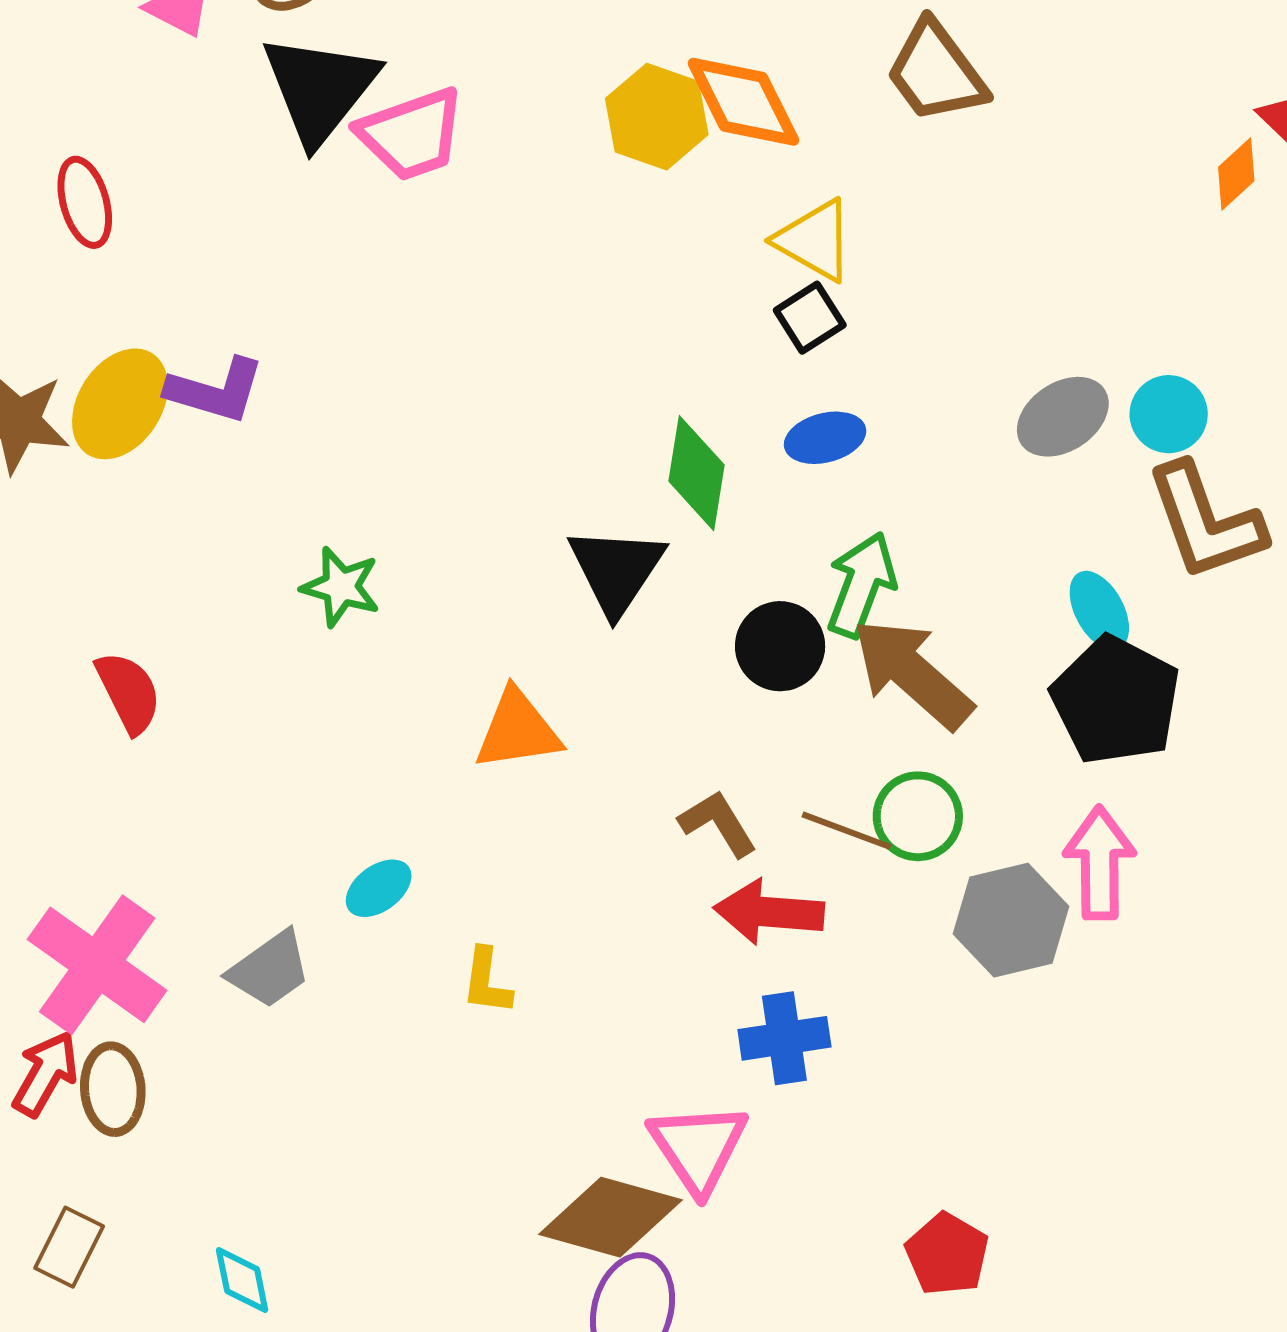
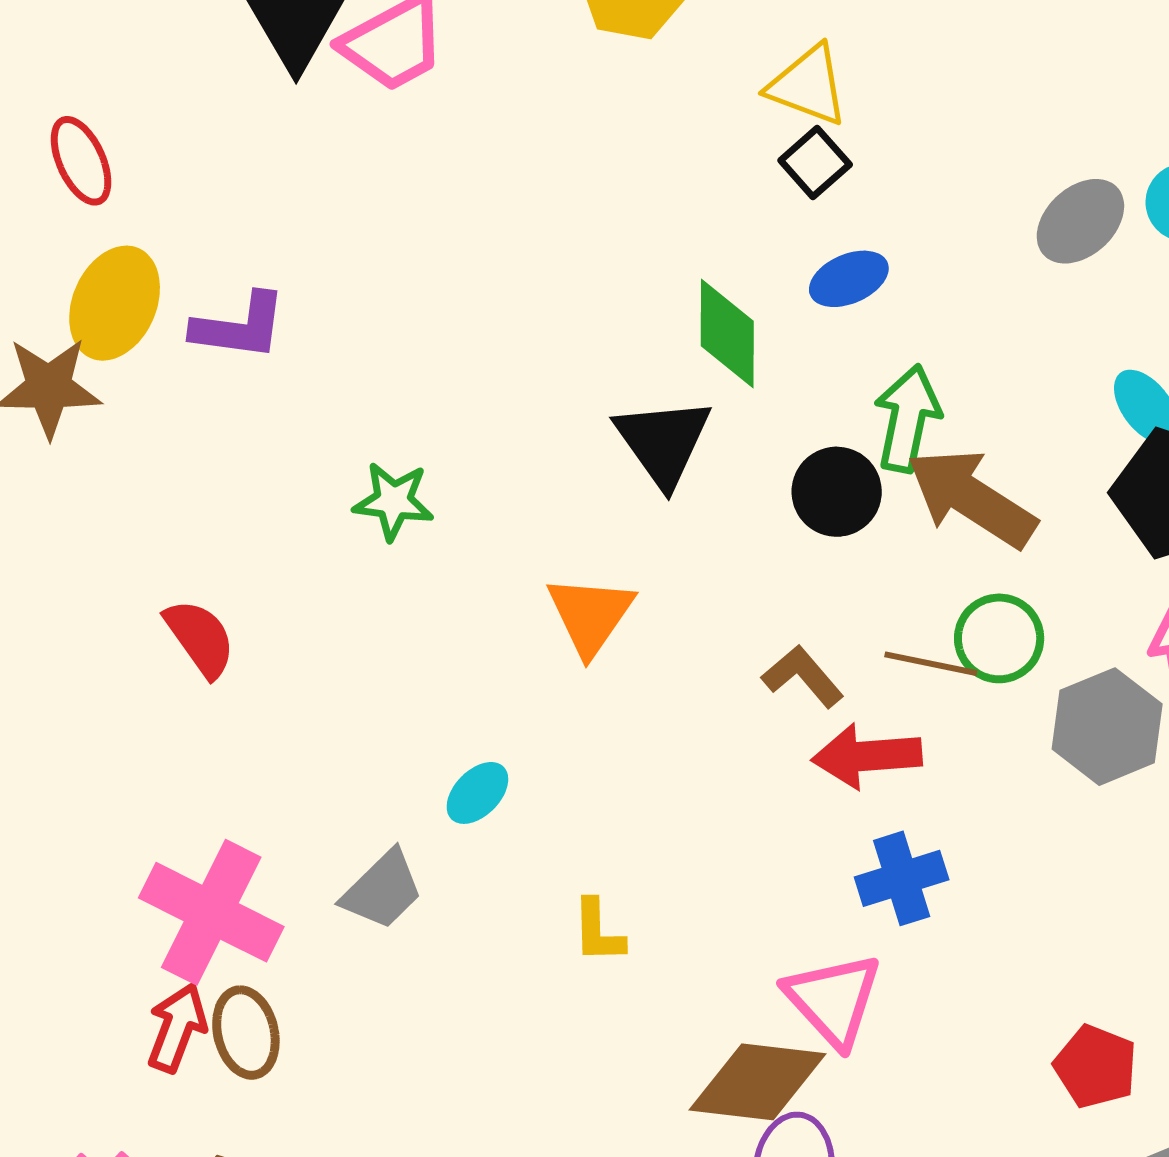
yellow ellipse: (120, 404) -> (115, 303), moved
orange triangle: (518, 730) -> (590, 615), turned -38
yellow L-shape: (487, 981) -> (598, 931), moved

